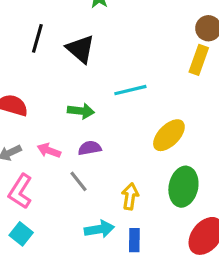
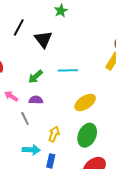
green arrow: (81, 111) -> (35, 77), turned 119

